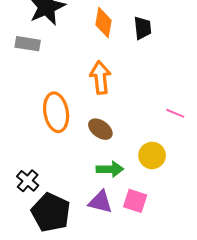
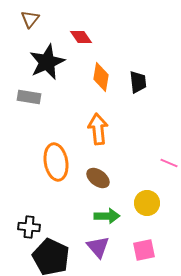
black cross: (28, 181) -> (29, 227), turned -35
pink square: (135, 201) -> (144, 250), moved, turned -30
purple triangle: (100, 202) -> (98, 247), turned 35

